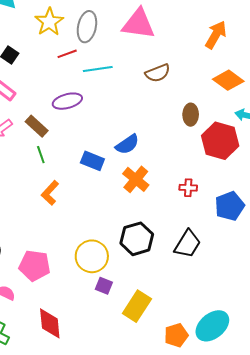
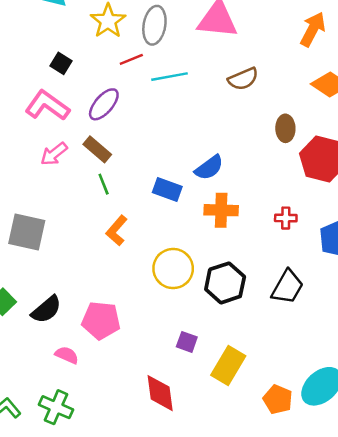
purple ellipse: (67, 101) -> (104, 104), moved, turned -32
orange cross: (136, 179) -> (221, 210), turned -36
yellow circle: (92, 256) -> (173, 269), moved
red diamond: (50, 323) -> (160, 393), moved
orange pentagon: (176, 335) -> (278, 399), turned -30

